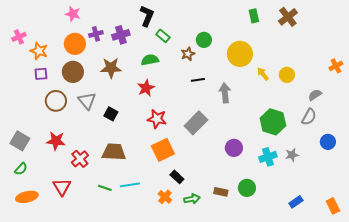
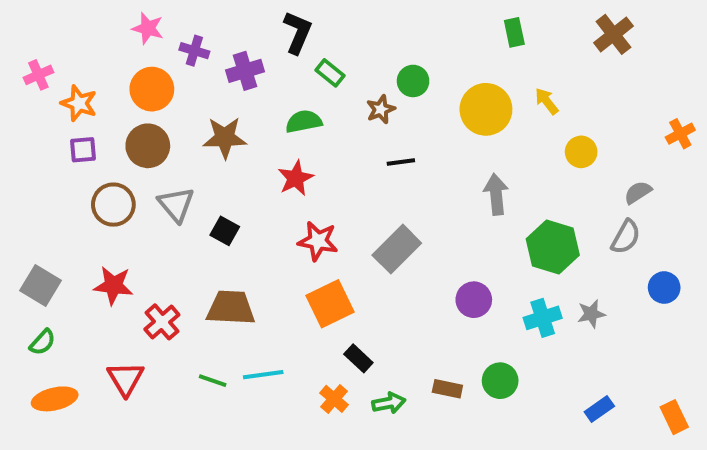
brown cross: (288, 17) -> (614, 34), moved
purple cross: (96, 34) -> (194, 51), moved, turned 32
yellow arrow: (263, 74) -> (547, 101), moved
gray arrow: (225, 93) -> (496, 194), moved

